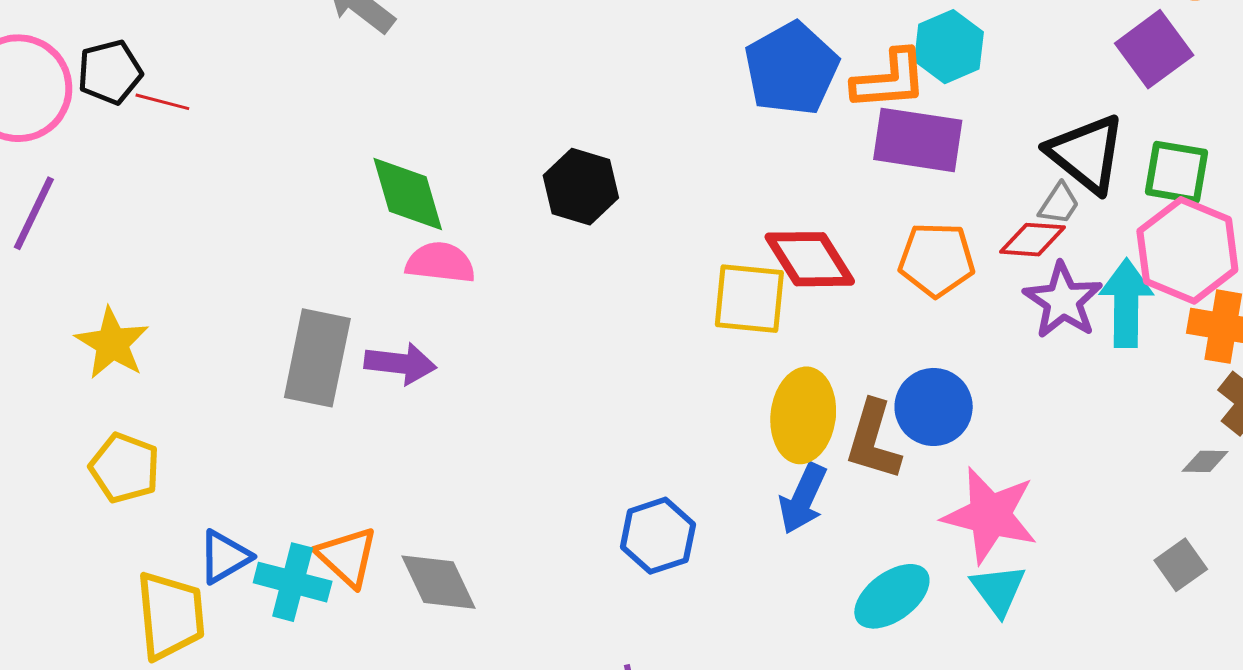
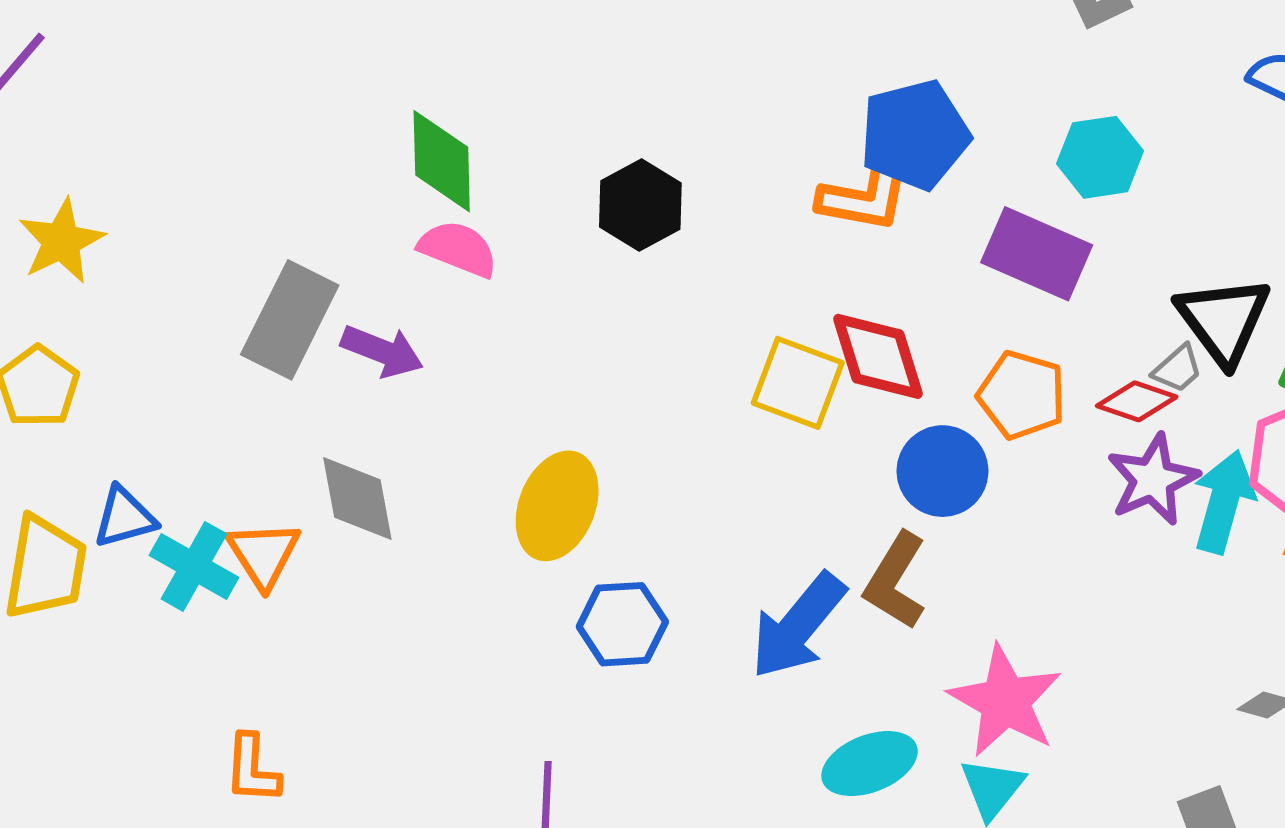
orange L-shape: (890, 80) -> (864, 198), moved
blue circle: (934, 407) -> (942, 471), moved
yellow ellipse: (803, 415) -> (557, 506), moved
blue arrow: (803, 499) -> (798, 626), size x1.4
gray diamond: (439, 582) -> (357, 498), moved

